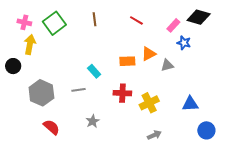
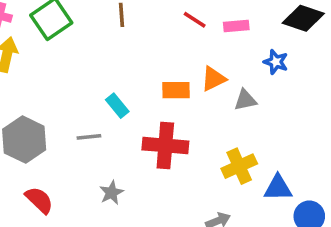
pink rectangle: (173, 25) -> (236, 26), moved, turned 40
red cross: (122, 93) -> (165, 145), size x1.4
yellow cross: (149, 103) -> (239, 166), moved
blue triangle: (190, 104) -> (278, 188), moved

